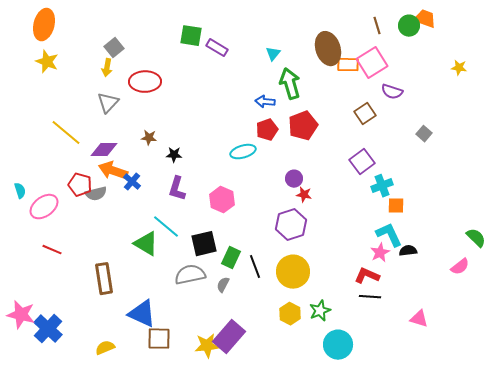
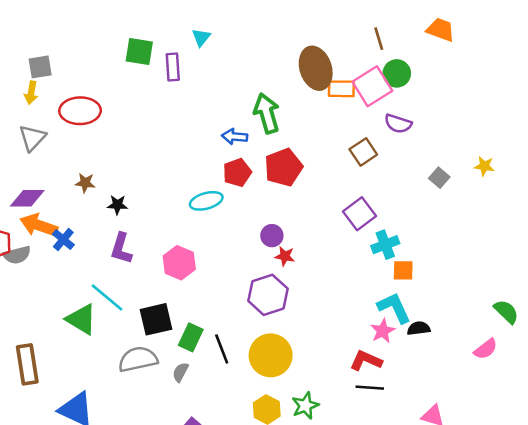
green circle: (409, 26) -> (397, 73), moved
gray square: (114, 48) -> (40, 67), turned 30
purple rectangle: (217, 48) -> (173, 67), turned 55
cyan triangle: (273, 54) -> (201, 37), moved
yellow star: (459, 68) -> (484, 166), moved

